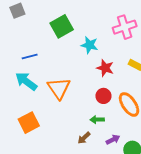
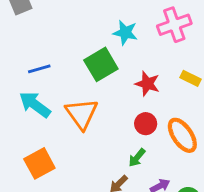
green square: (62, 26) -> (101, 64), moved
cyan star: (89, 45) -> (125, 33), moved
green arrow: (97, 120) -> (137, 158), turned -48

